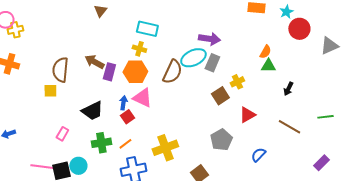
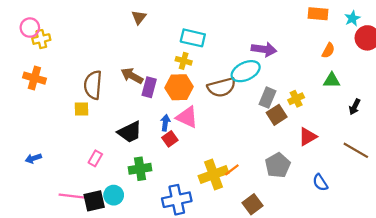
orange semicircle: (265, 52) -> (328, 51), moved
gray rectangle: (212, 63) -> (267, 98), moved
brown semicircle: (172, 72) -> (222, 87), turned 50
orange line: (125, 144) -> (232, 170), moved
blue semicircle: (258, 155) -> (320, 183), turned -77

